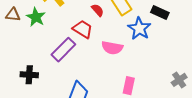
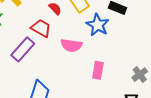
pink rectangle: (129, 86) -> (98, 70), moved

